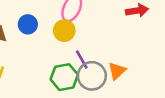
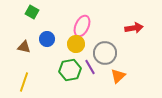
gray circle: (92, 76) -> (105, 53), moved
green hexagon: (64, 77) -> (70, 70), moved

